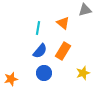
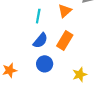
orange triangle: (63, 23) -> (65, 11), turned 40
yellow star: (83, 73) -> (80, 75), moved

